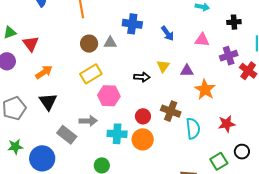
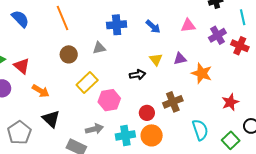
brown circle: (89, 44) -> (69, 54), moved
orange arrow: (44, 72) -> (41, 91), turned 78
brown cross: (171, 111) -> (173, 102), turned -30
cyan semicircle: (193, 128) -> (200, 130), moved

